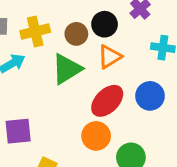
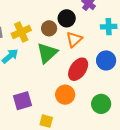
orange circle: (96, 136) -> (65, 95), moved

